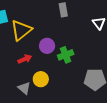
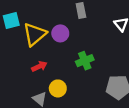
purple circle: (47, 46) -> (60, 33), moved

